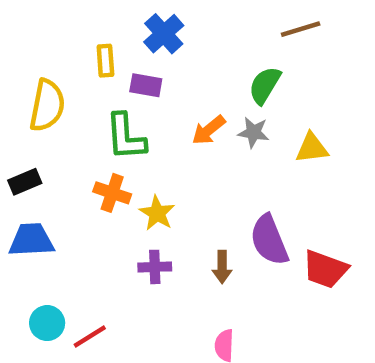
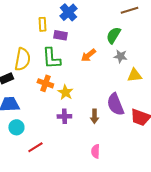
yellow semicircle: (47, 105) -> (22, 59), moved
gray star: (253, 132) -> (120, 56), moved
yellow triangle: (312, 148) -> (134, 75), moved
cyan circle: (47, 323) -> (16, 127), moved

